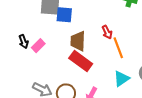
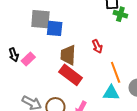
orange line: (118, 48) -> (116, 72), moved
cyan triangle: (121, 79) -> (111, 93), turned 36

